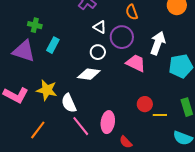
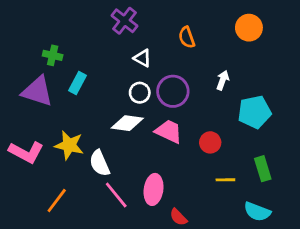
purple circle: (122, 37) -> (173, 91), moved
white arrow: (158, 43) -> (223, 80), size x0.6
pink trapezoid: (136, 63) -> (169, 131), moved
red circle: (145, 104) -> (210, 142), moved

